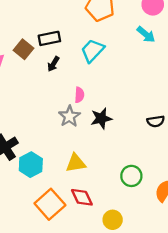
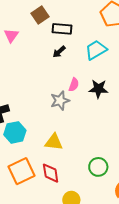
brown square: (24, 49) -> (40, 15), moved
black star: (101, 118) -> (98, 89), moved

